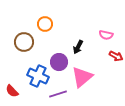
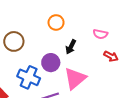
orange circle: (45, 24) -> (56, 22), moved

